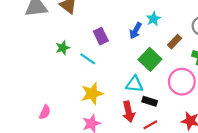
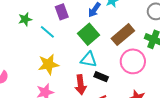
brown rectangle: (175, 42) -> (123, 35), moved, size x1.6
green square: (150, 59) -> (89, 34), moved

